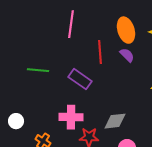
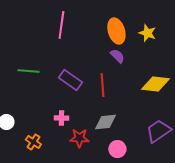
red line: (100, 52) -> (102, 85), moved
pink cross: (71, 117) -> (61, 118), size x0.6

